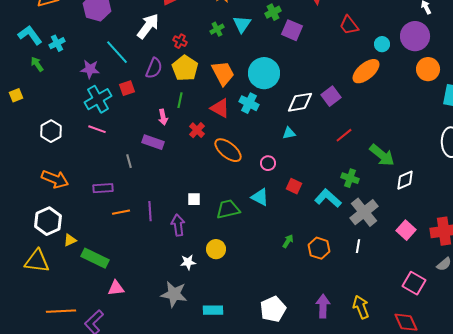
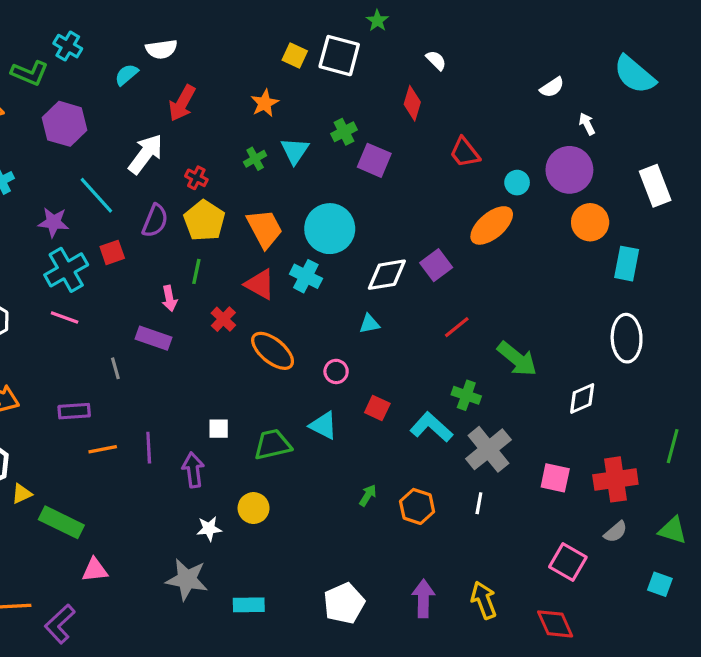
white diamond: (405, 180) -> (582, 398), moved
pink square: (406, 230) -> (555, 478), turned -30

